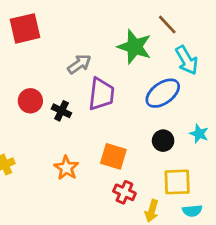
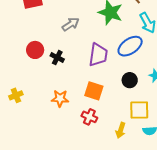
purple trapezoid: (101, 94) -> (98, 55), moved
orange star: (66, 168) -> (60, 98), turned -30
red cross: (124, 192) -> (89, 117), moved

